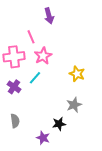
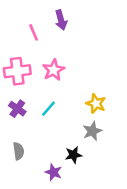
pink line: (31, 37) -> (34, 32), moved
yellow star: (77, 74) -> (96, 104), moved
cyan line: (35, 78) -> (49, 109), moved

